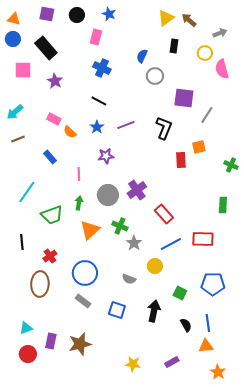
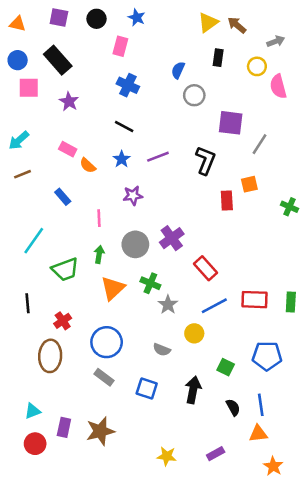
blue circle: (13, 39) -> (18, 60), moved
green rectangle: (223, 205) -> (291, 302), moved

